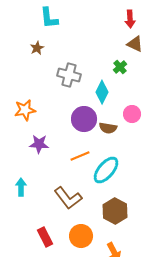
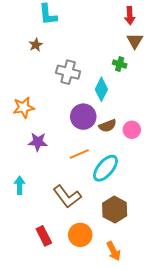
brown triangle: (135, 44) -> (135, 41), turned 36
green cross: (120, 67) -> (120, 64), turned -32
pink circle: (132, 114) -> (132, 130), moved
brown semicircle: (108, 128) -> (108, 126), turned -30

